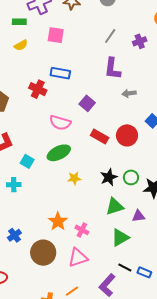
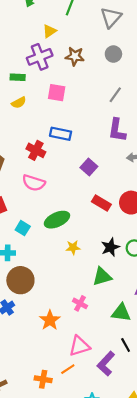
pink semicircle: (60, 123) -> (34, 183), moved
green triangle: (115, 206) -> (102, 276), moved
orange star: (58, 221) -> (50, 320), moved
green triangle: (120, 238) -> (121, 313), turned 36
brown circle: (43, 253) -> (20, 280), moved
pink triangle: (78, 258) -> (79, 346), moved
black line: (125, 268) -> (126, 345), turned 32

